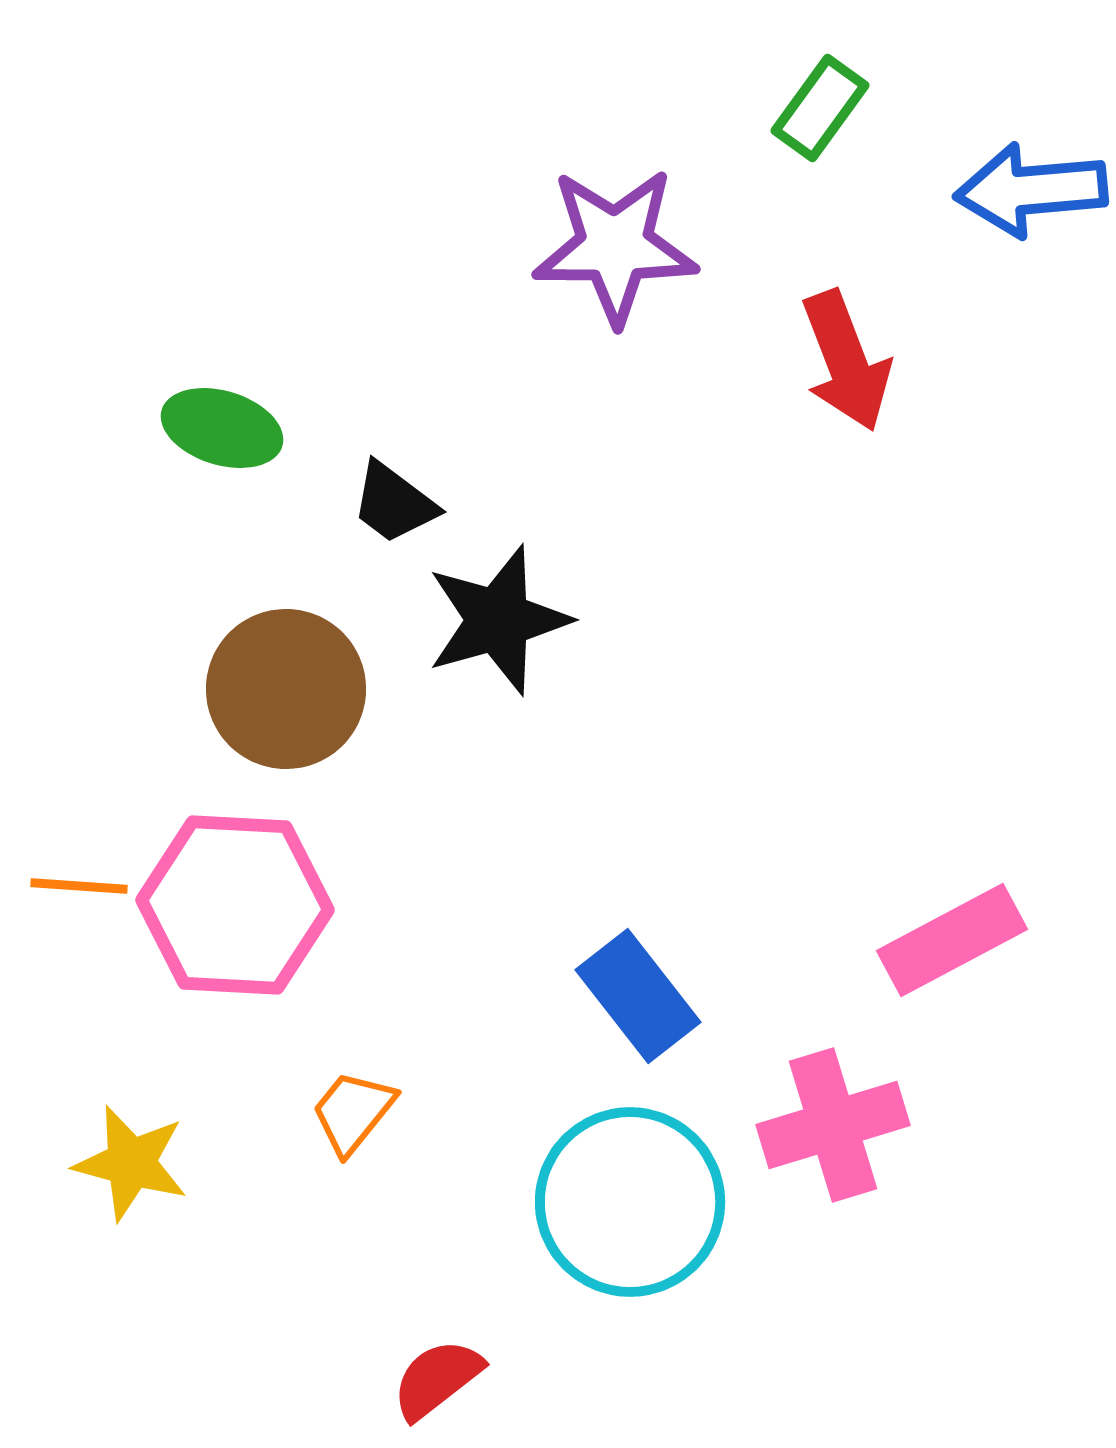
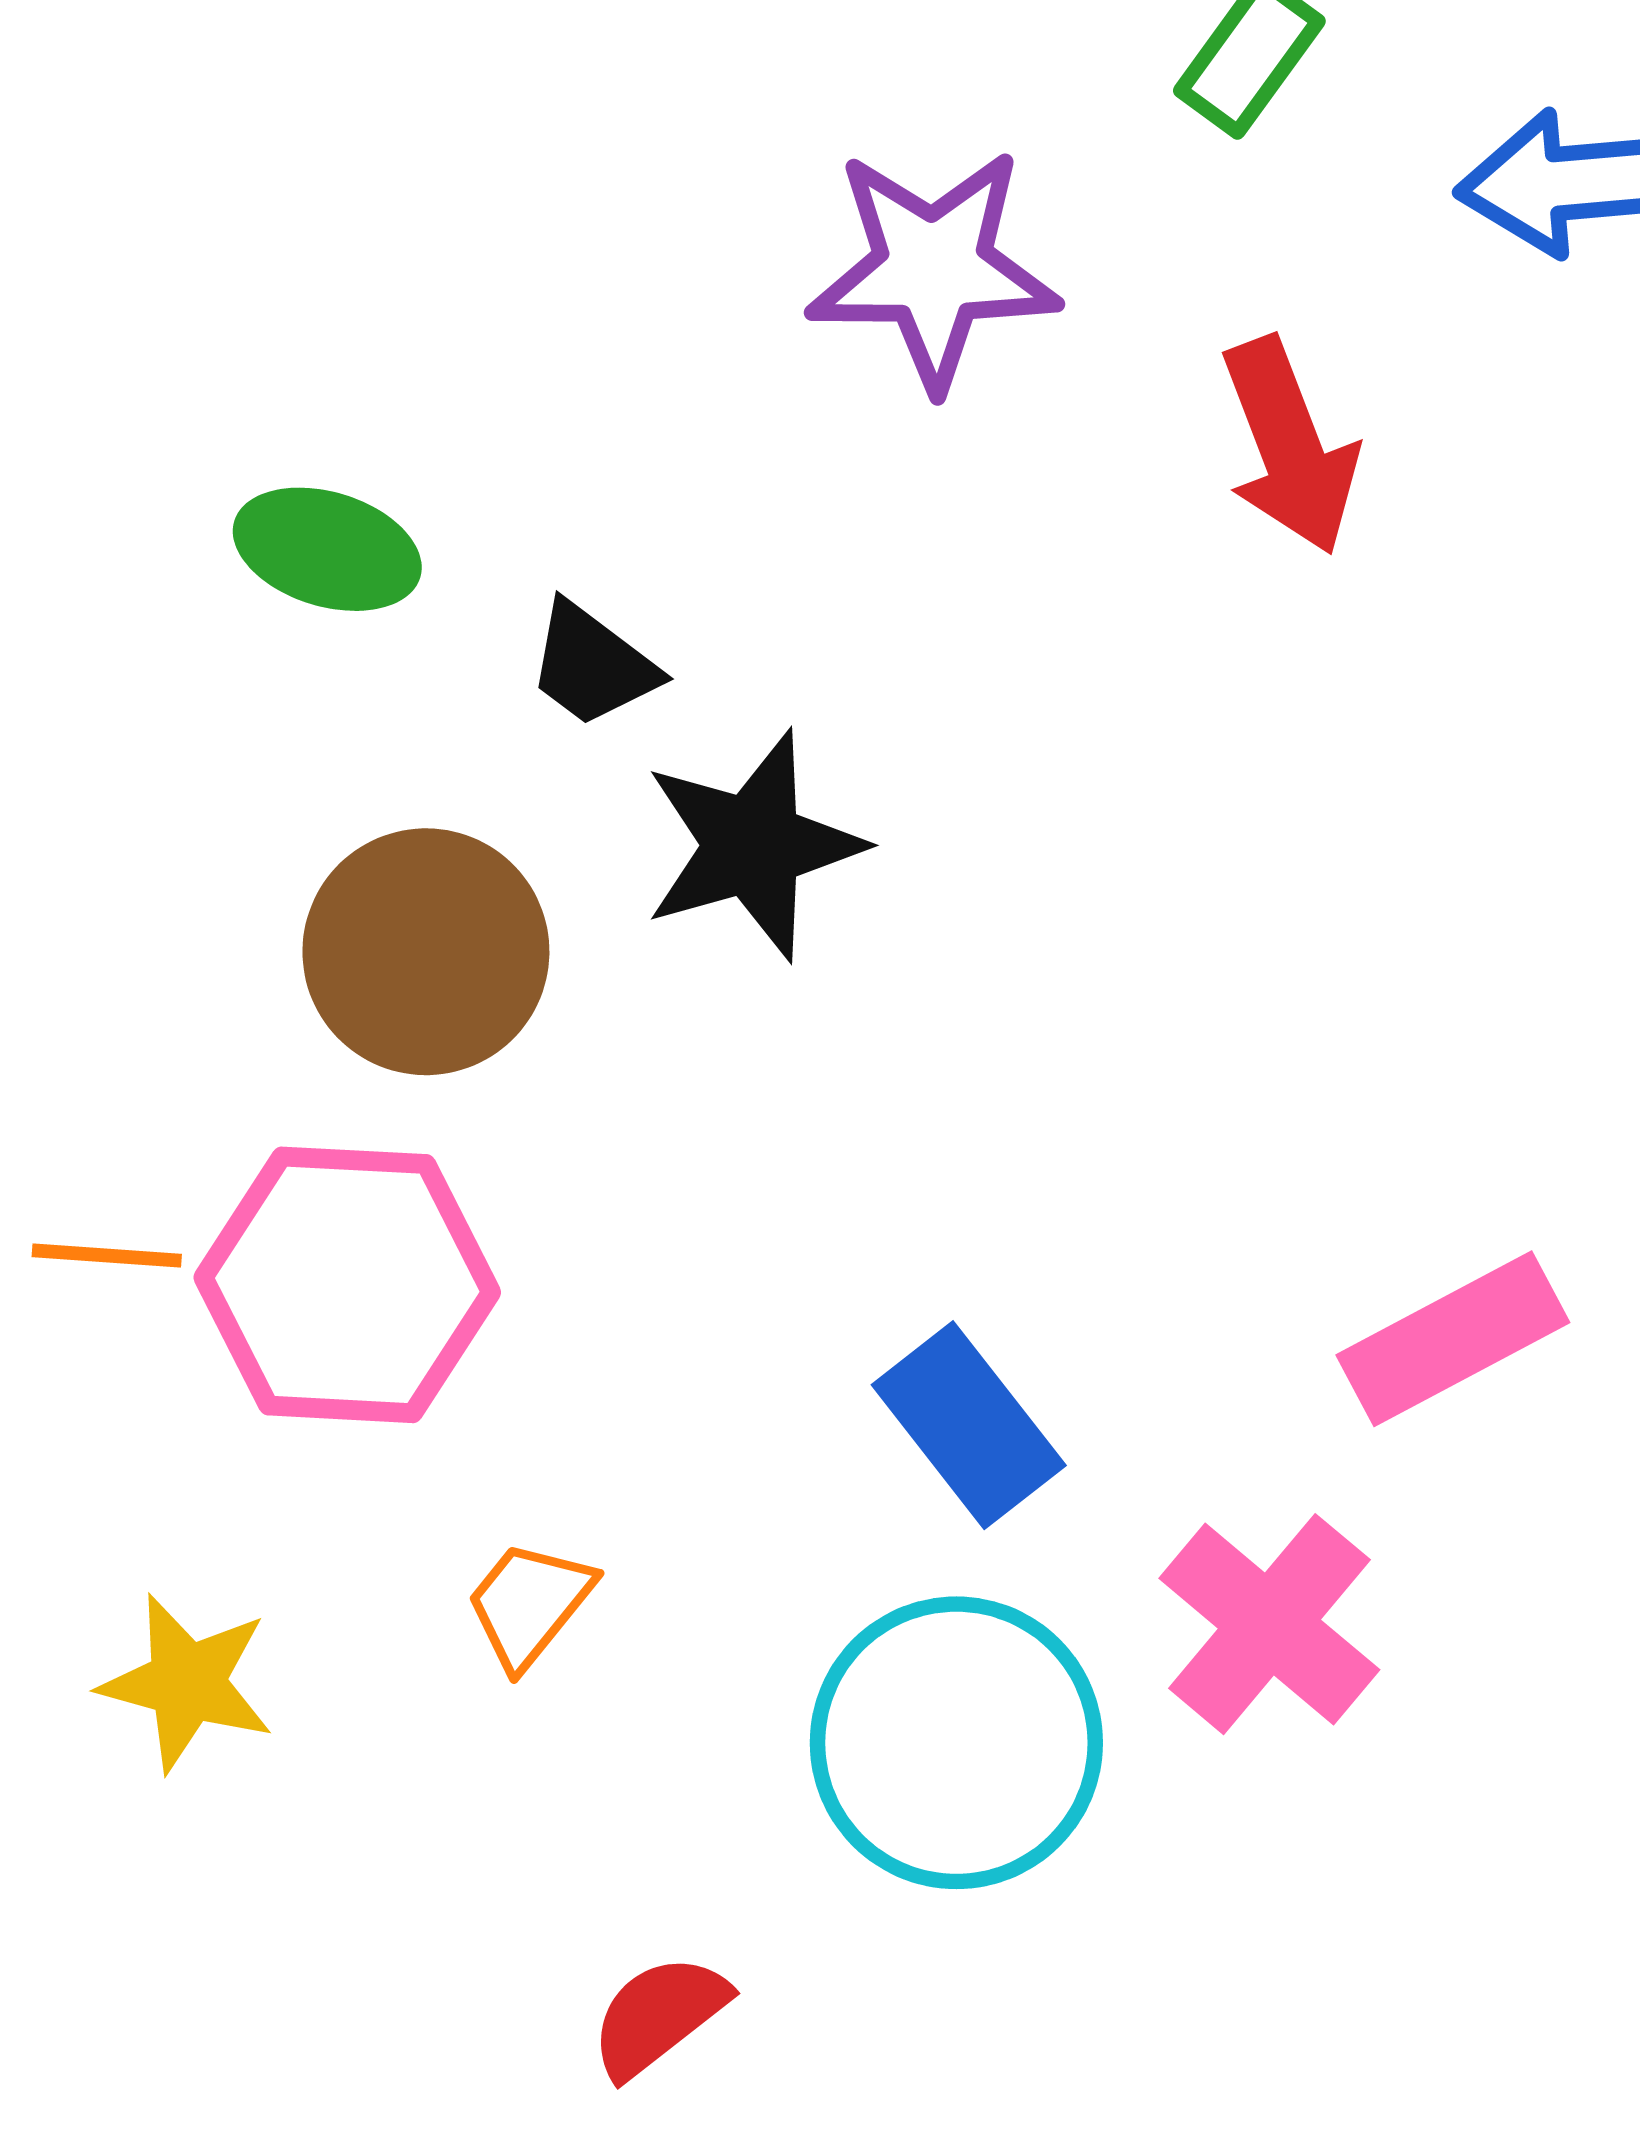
pink cross: (833, 1125) -> (1269, 1624), turned -33

